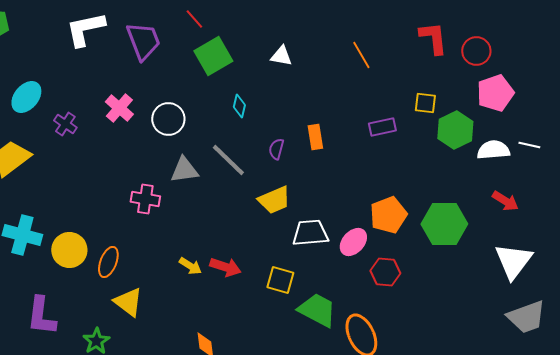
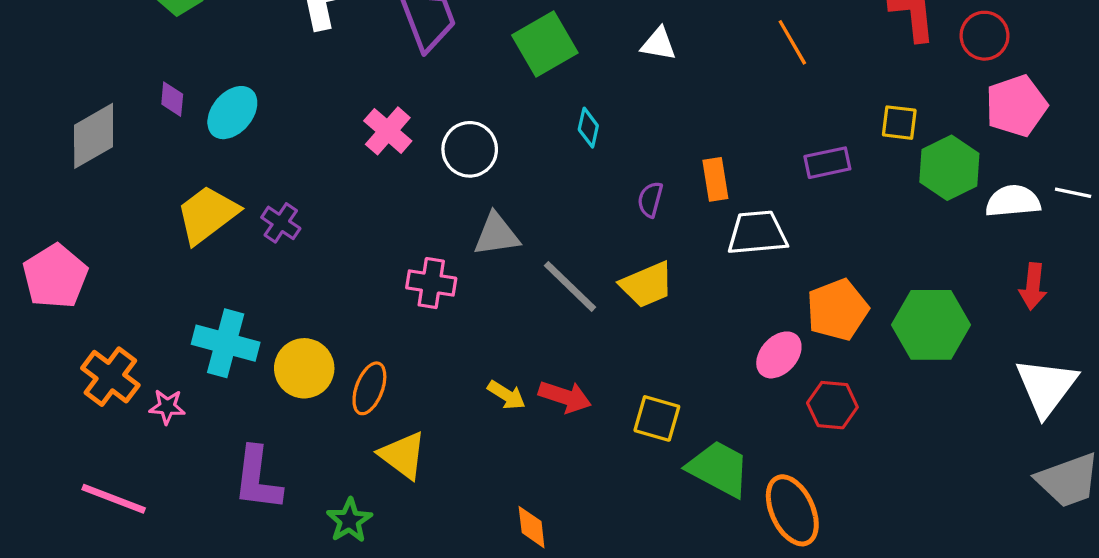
purple cross: (65, 124) -> (281, 223), moved
gray line: (228, 160) -> (570, 286), moved
red arrow: (505, 201) -> (1033, 286), turned 64
white trapezoid: (310, 233) -> (757, 233), moved

